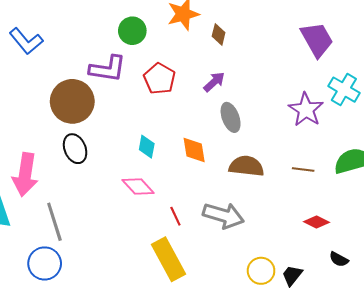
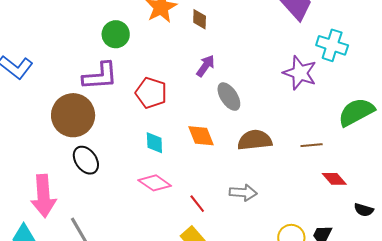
red pentagon: (159, 79) -> (151, 93), moved
brown line: (303, 170) -> (312, 145), moved
gray arrow: (223, 216) -> (243, 193), size x0.7
red diamond: (317, 222) -> (334, 179), turned 35

